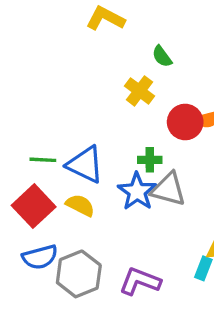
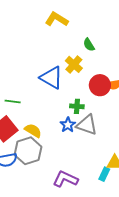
blue triangle: (85, 165) -> (51, 78), moved
blue star: (137, 191) -> (68, 125), size x0.7
gray hexagon: (79, 274) -> (28, 151), moved

